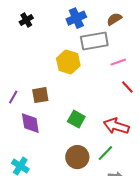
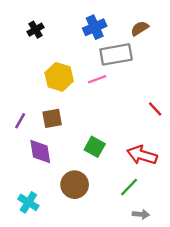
yellow hexagon: (68, 62) -> (59, 77), moved
pink line: (118, 62) -> (97, 79), moved
brown circle: (77, 157) -> (75, 185), moved

